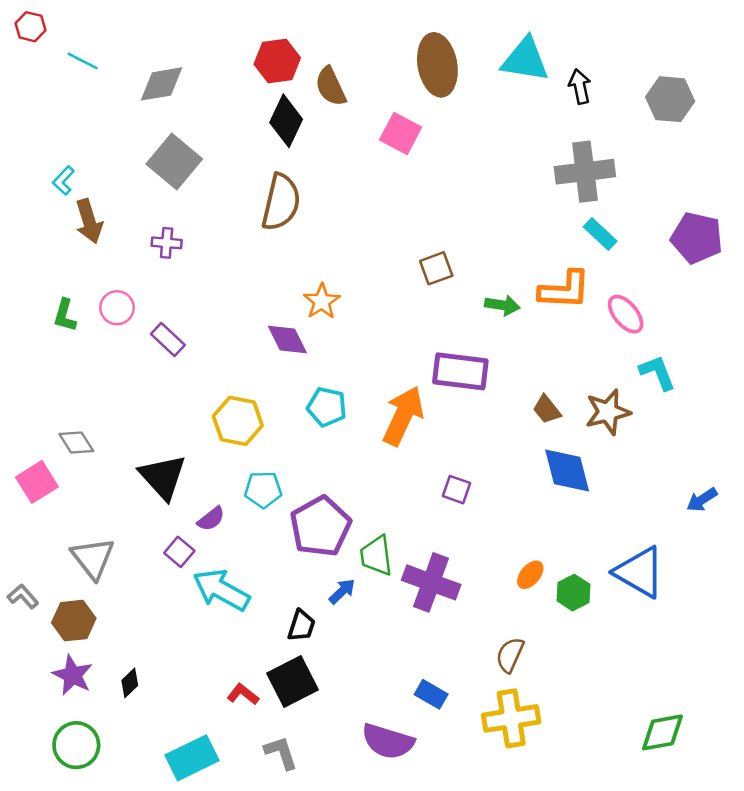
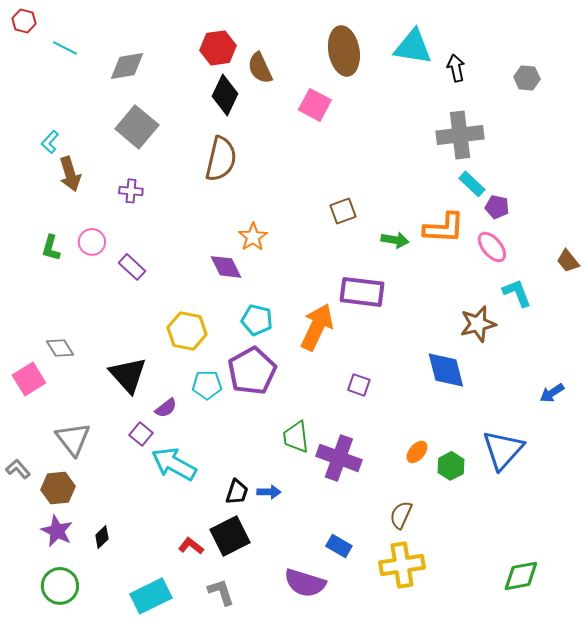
gray hexagon: (670, 99) -> (527, 78), size x0.7
purple pentagon: (697, 238) -> (497, 207), moved, size x0.6
brown trapezoid: (547, 409) -> (568, 261), moved
purple pentagon: (320, 526) -> (252, 371), moved
blue triangle: (640, 572) -> (503, 450), turned 42
blue arrow: (342, 591) -> (269, 492), moved, turned 45

